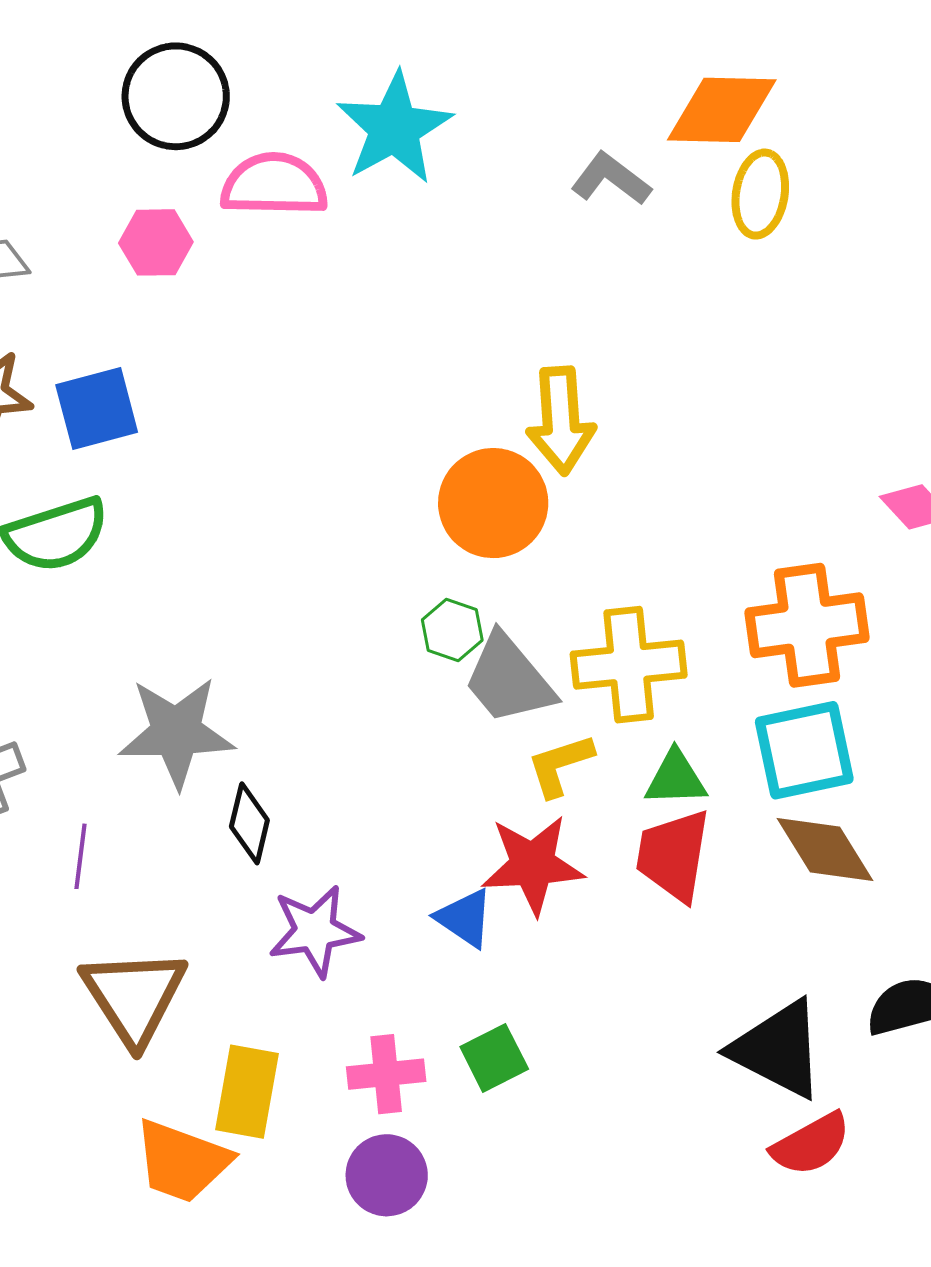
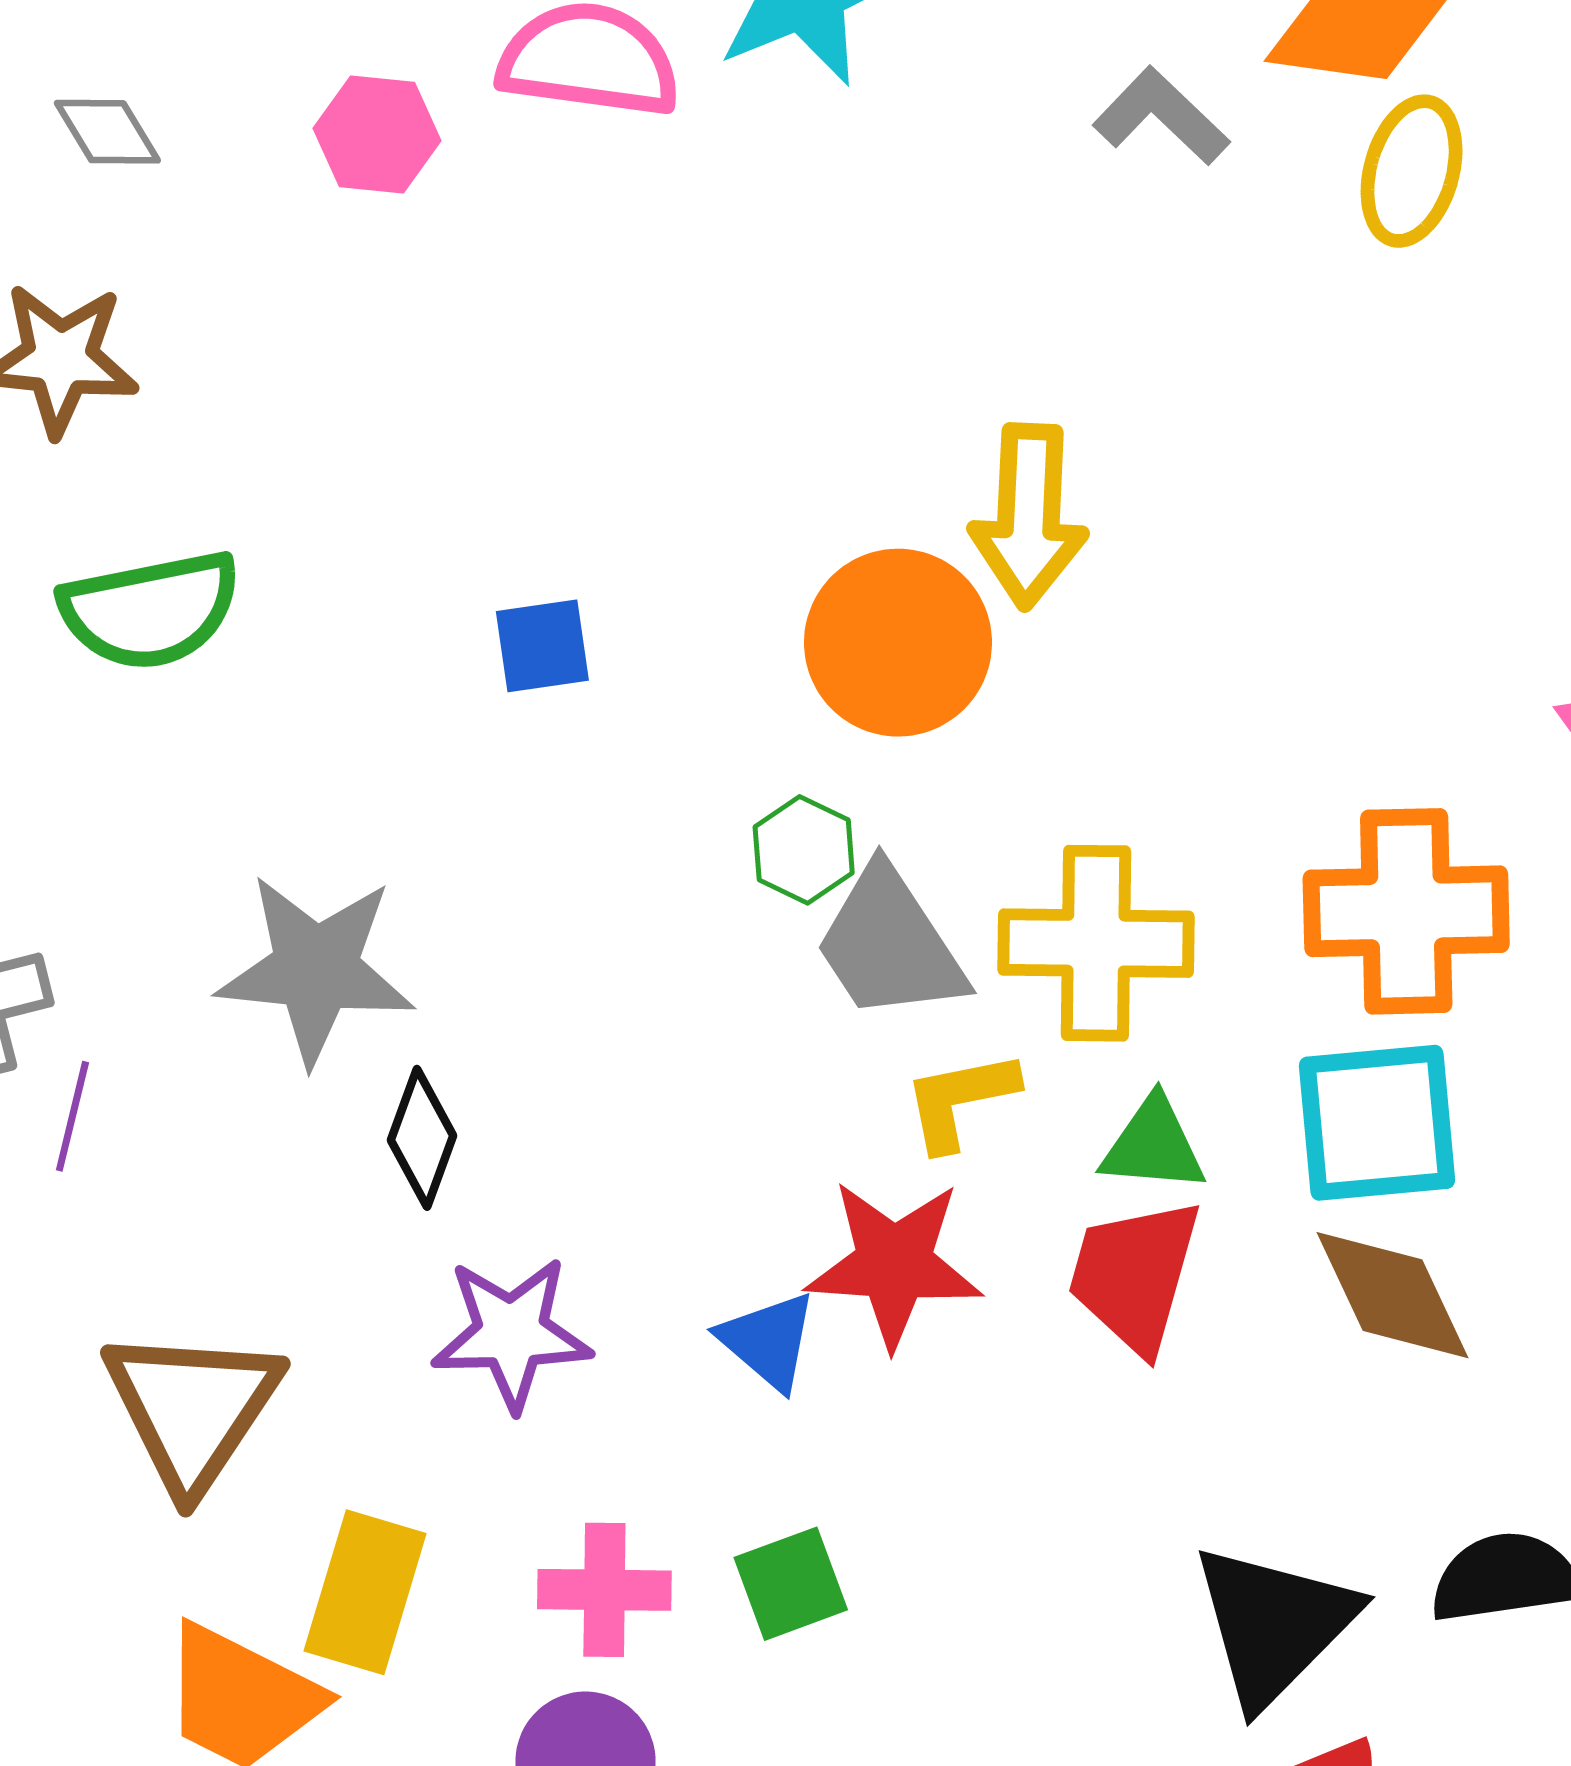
blue square: (97, 408) -> (542, 646), moved, size x0.7
purple line: (80, 856) -> (72, 1116), moved
black triangle: (778, 1049) -> (1274, 1625), turned 41

